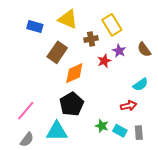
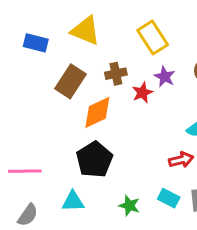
brown cross: (91, 39) -> (116, 74), moved
pink line: (26, 111) -> (25, 171), turned 50
green star: (102, 126) -> (129, 206), moved
cyan triangle: (57, 131) -> (73, 201), size x0.7

